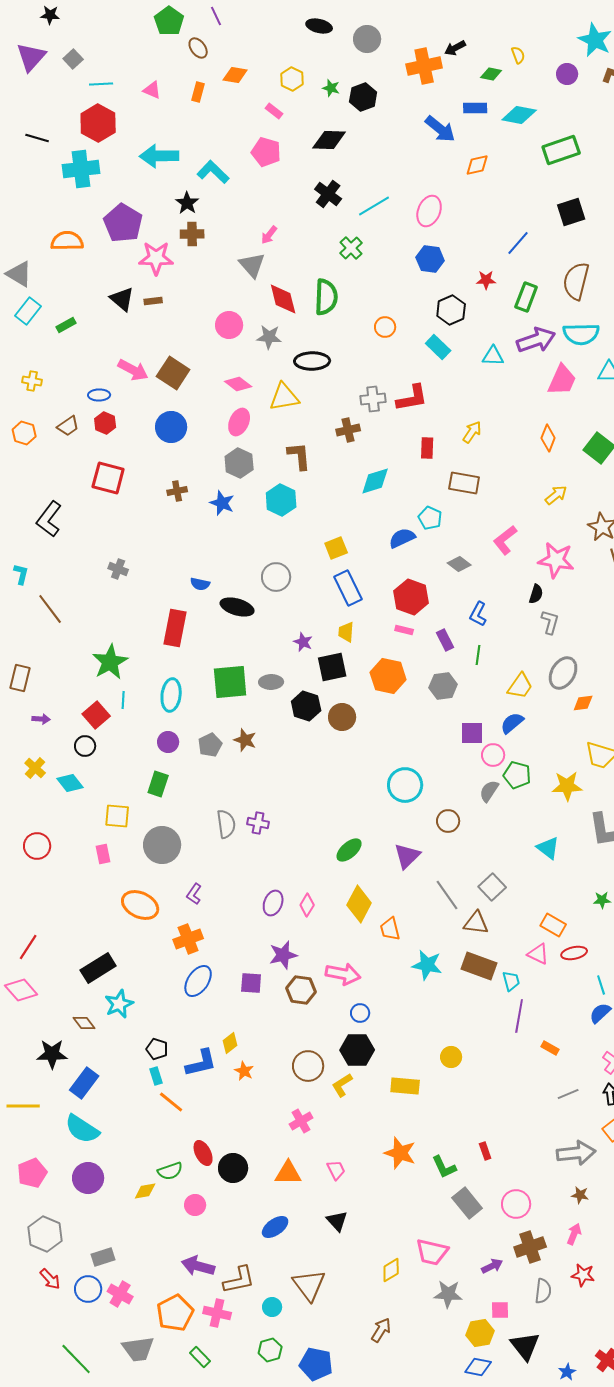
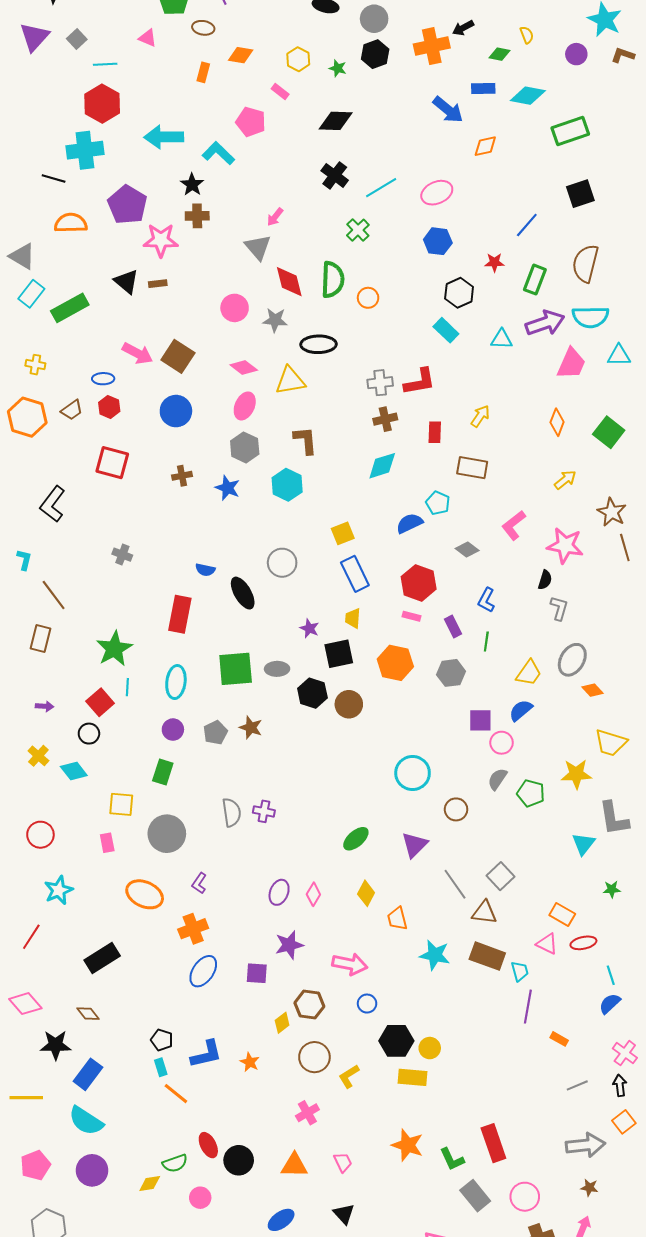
brown ellipse: (198, 48) -> (203, 28), turned -45
pink triangle: (152, 90) -> (148, 38), moved
black hexagon: (363, 97) -> (375, 54), moved
black line: (37, 138) -> (54, 178), moved
pink pentagon: (266, 152) -> (251, 122), moved
pink ellipse: (429, 211) -> (437, 193), turned 44
green rectangle: (66, 325) -> (70, 308), size x1.8
orange circle: (385, 327) -> (368, 298), moved
brown cross: (348, 430) -> (385, 419), moved
orange hexagon: (24, 433) -> (27, 417), size x1.6
black ellipse: (237, 607) -> (243, 593), turned 44
brown rectangle: (20, 678) -> (40, 639), moved
orange diamond: (583, 703) -> (593, 690), turned 55
green pentagon: (517, 775) -> (531, 793), moved
cyan triangle: (548, 848) -> (583, 844), moved, turned 30
yellow diamond: (359, 904) -> (366, 893), size x0.7
pink diamond: (21, 990) -> (25, 1004), moved
brown hexagon: (301, 990) -> (309, 1005), moved
cyan star: (119, 1004) -> (59, 890), moved
yellow diamond: (230, 1043) -> (282, 1023), moved
black hexagon: (357, 1050) -> (396, 1041), moved
yellow circle: (451, 1057) -> (430, 1048), moved
red rectangle: (485, 1151) -> (493, 1143), size x2.0

